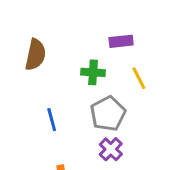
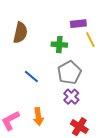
yellow line: (139, 78) -> (90, 40), moved
blue line: (52, 120) -> (31, 77), turned -35

